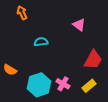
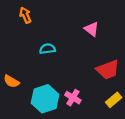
red trapezoid: (93, 60) -> (108, 70), turned 40
yellow rectangle: (89, 86) -> (114, 100), moved

